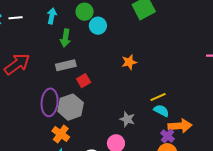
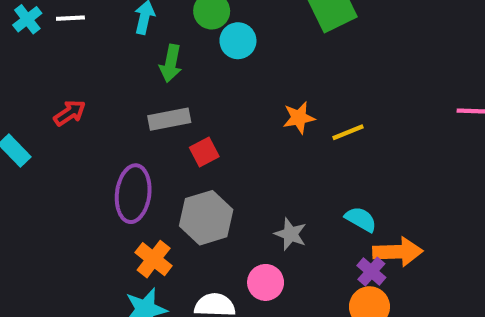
red arrow: (17, 64) -> (70, 113), size x0.6
yellow line: (158, 97) -> (348, 132), moved
gray hexagon: (71, 107) -> (206, 218), moved

